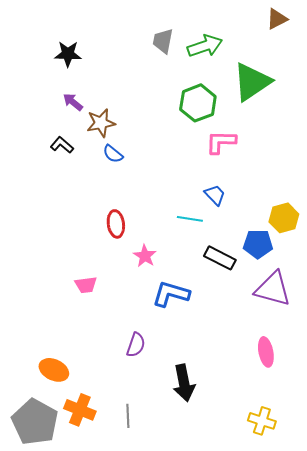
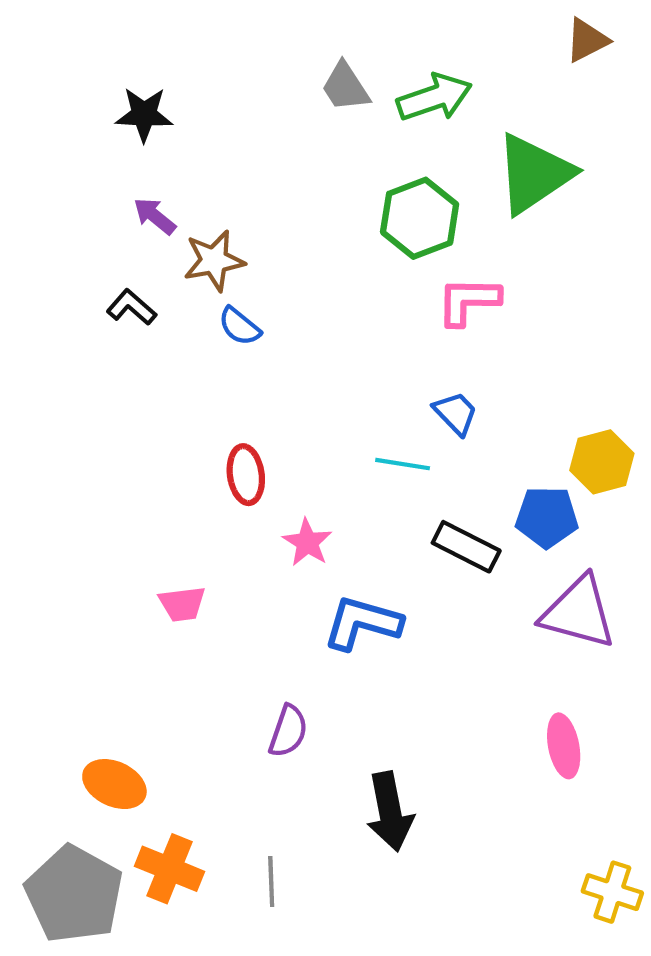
gray trapezoid: (163, 41) -> (345, 87), turned -44
yellow cross: (262, 421) -> (612, 892), moved

